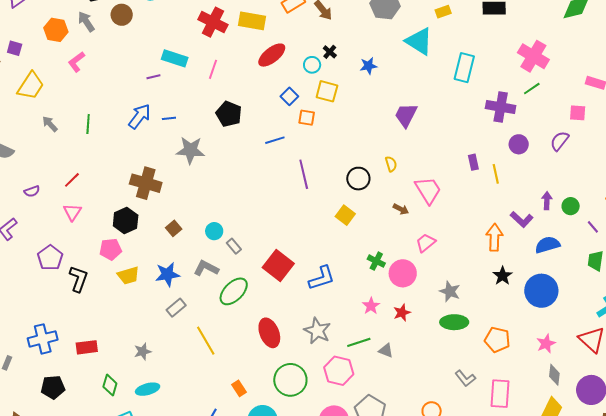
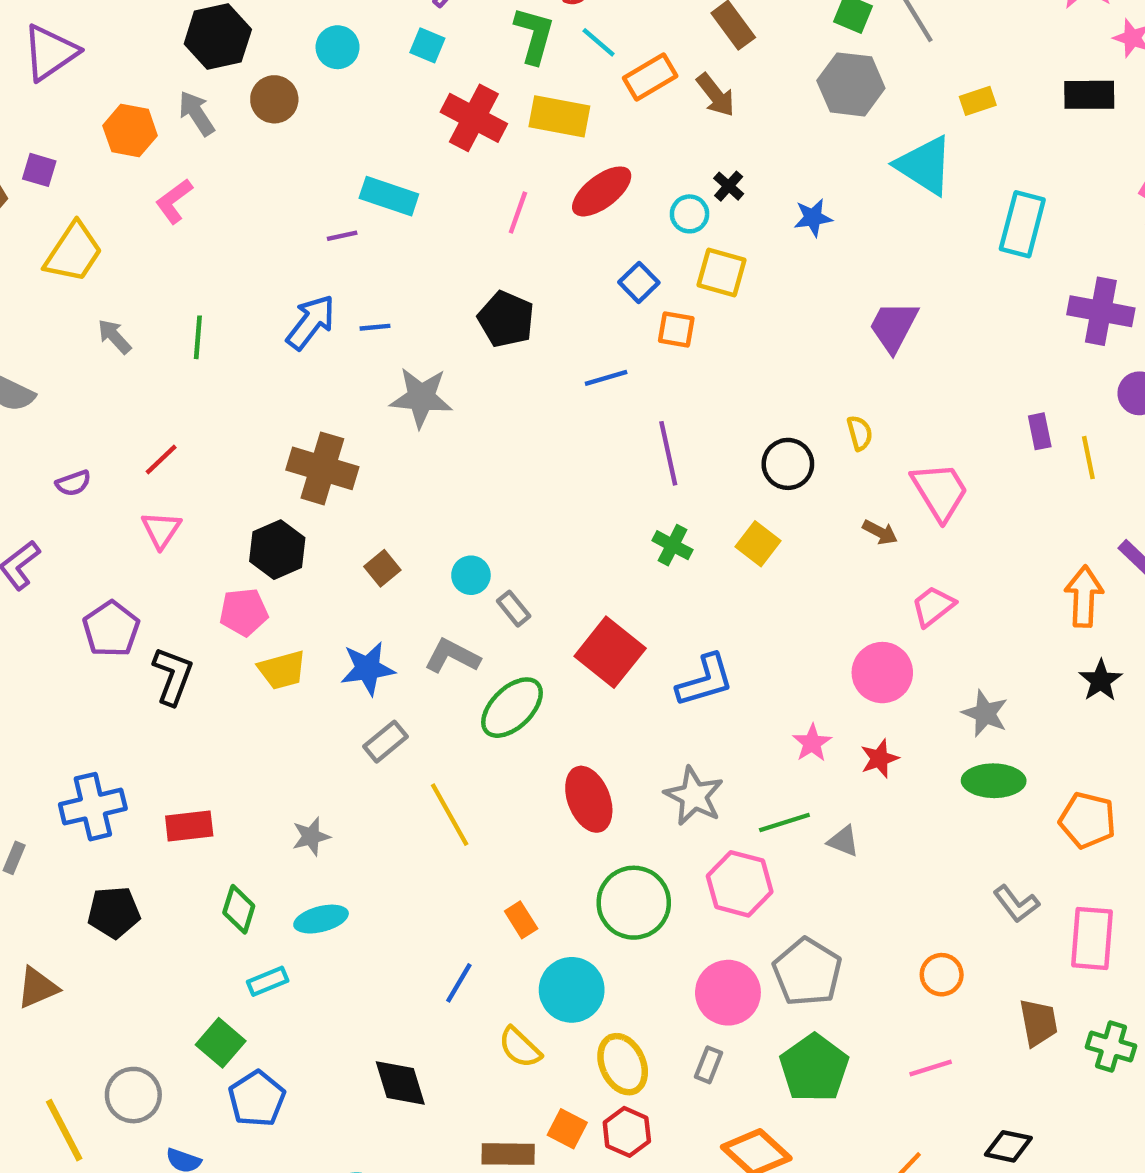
pink line: (213, 69) -> (518, 213), moved
green cross: (376, 261) -> (672, 545), moved

